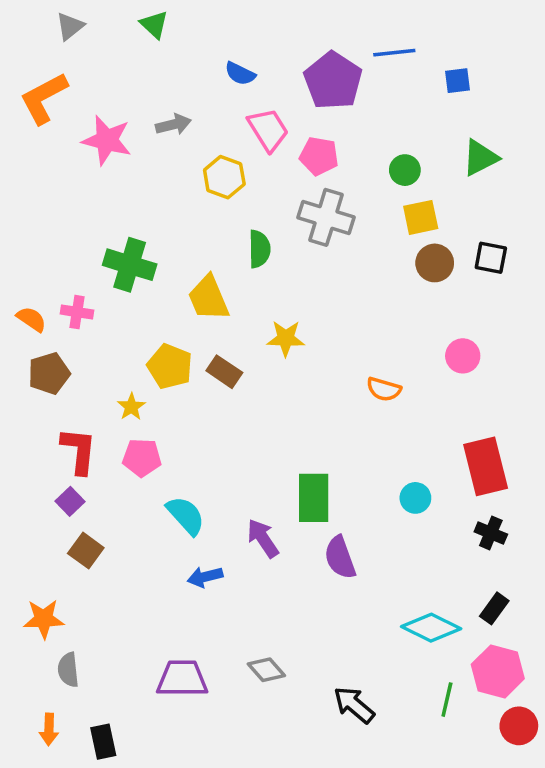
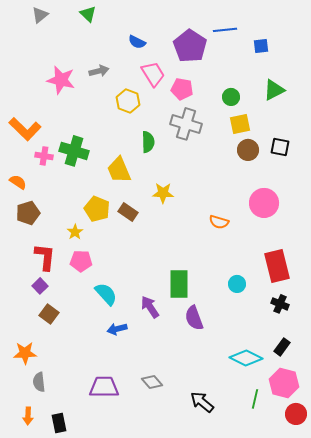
orange L-shape: (44, 98) -> (25, 129), moved, turned -108
pink cross: (77, 312) -> (44, 156), moved
pink circle: (463, 356) -> (264, 203), size x1.5

